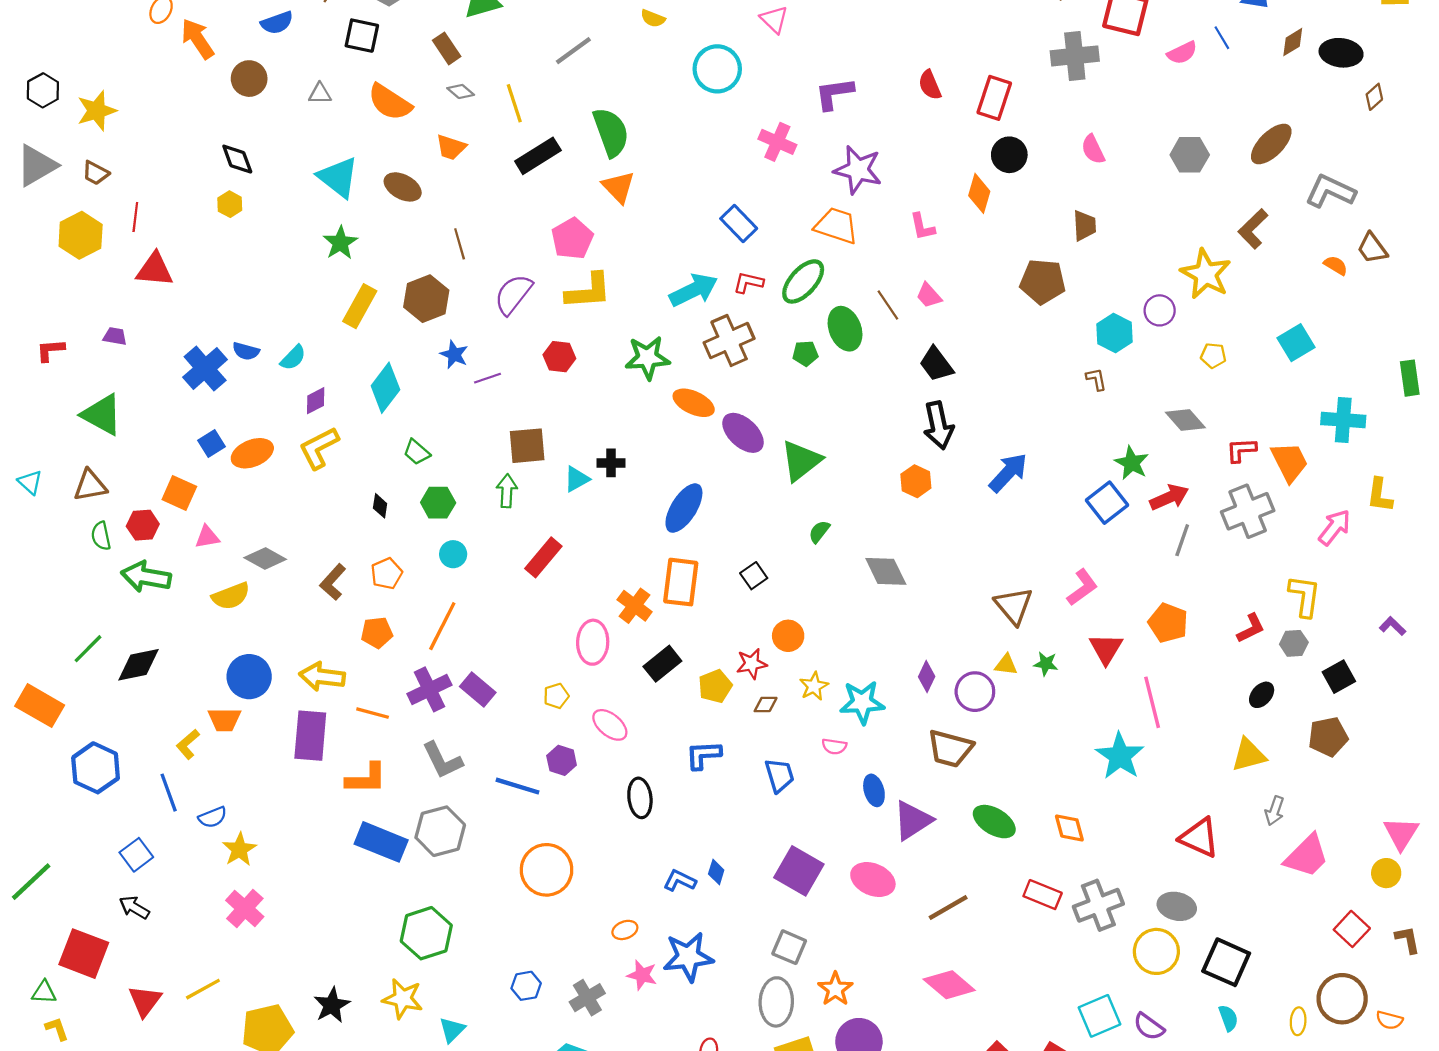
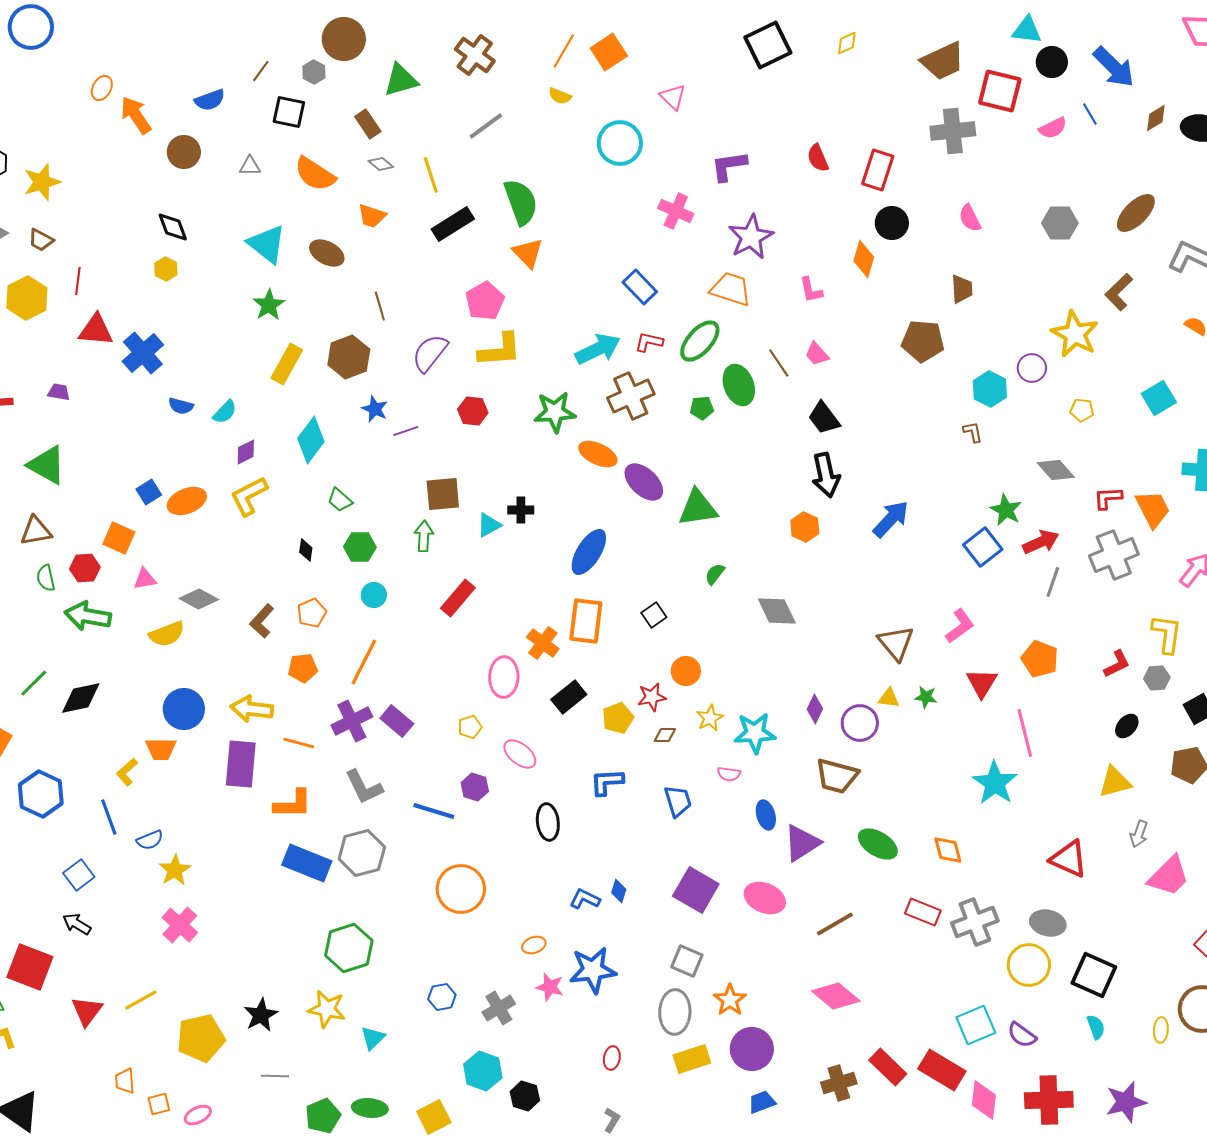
purple star: (858, 170) -> (751, 237), turned 30
blue cross: (205, 368) -> (143, 353), moved
green triangle: (801, 461) -> (698, 508), turned 30

